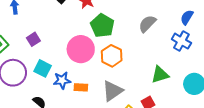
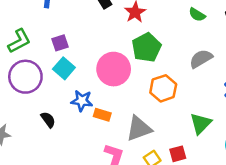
orange hexagon: (112, 56) -> (163, 88), moved
cyan square: (43, 68) -> (64, 68), moved
green triangle: (160, 75) -> (201, 123), turned -42

